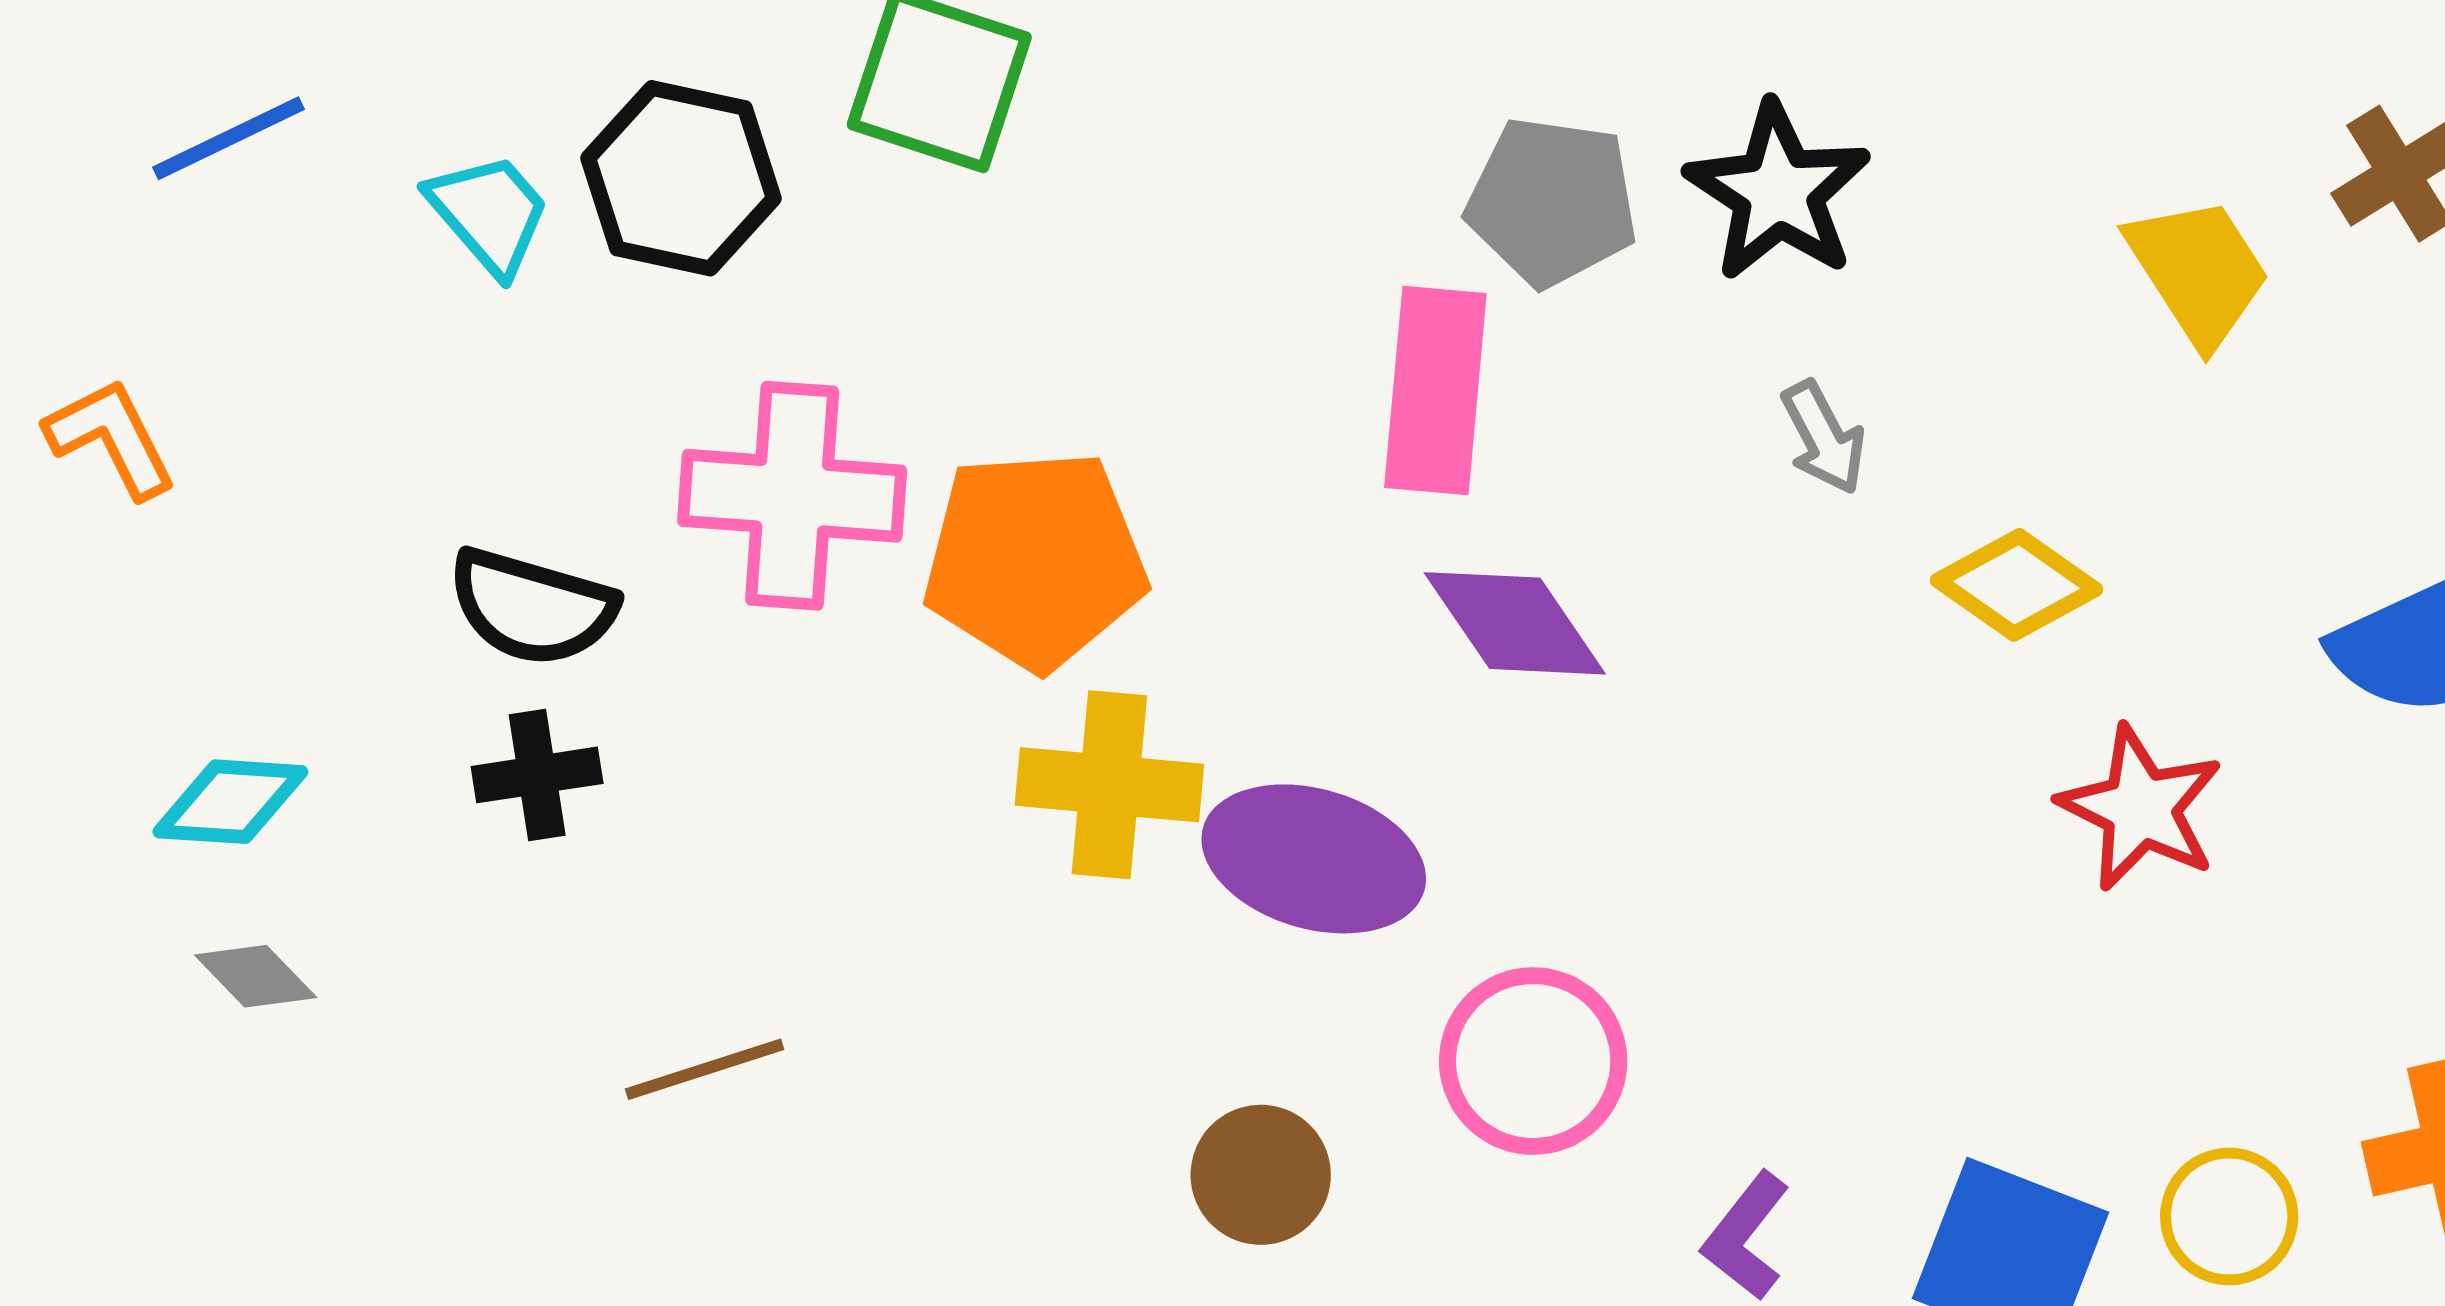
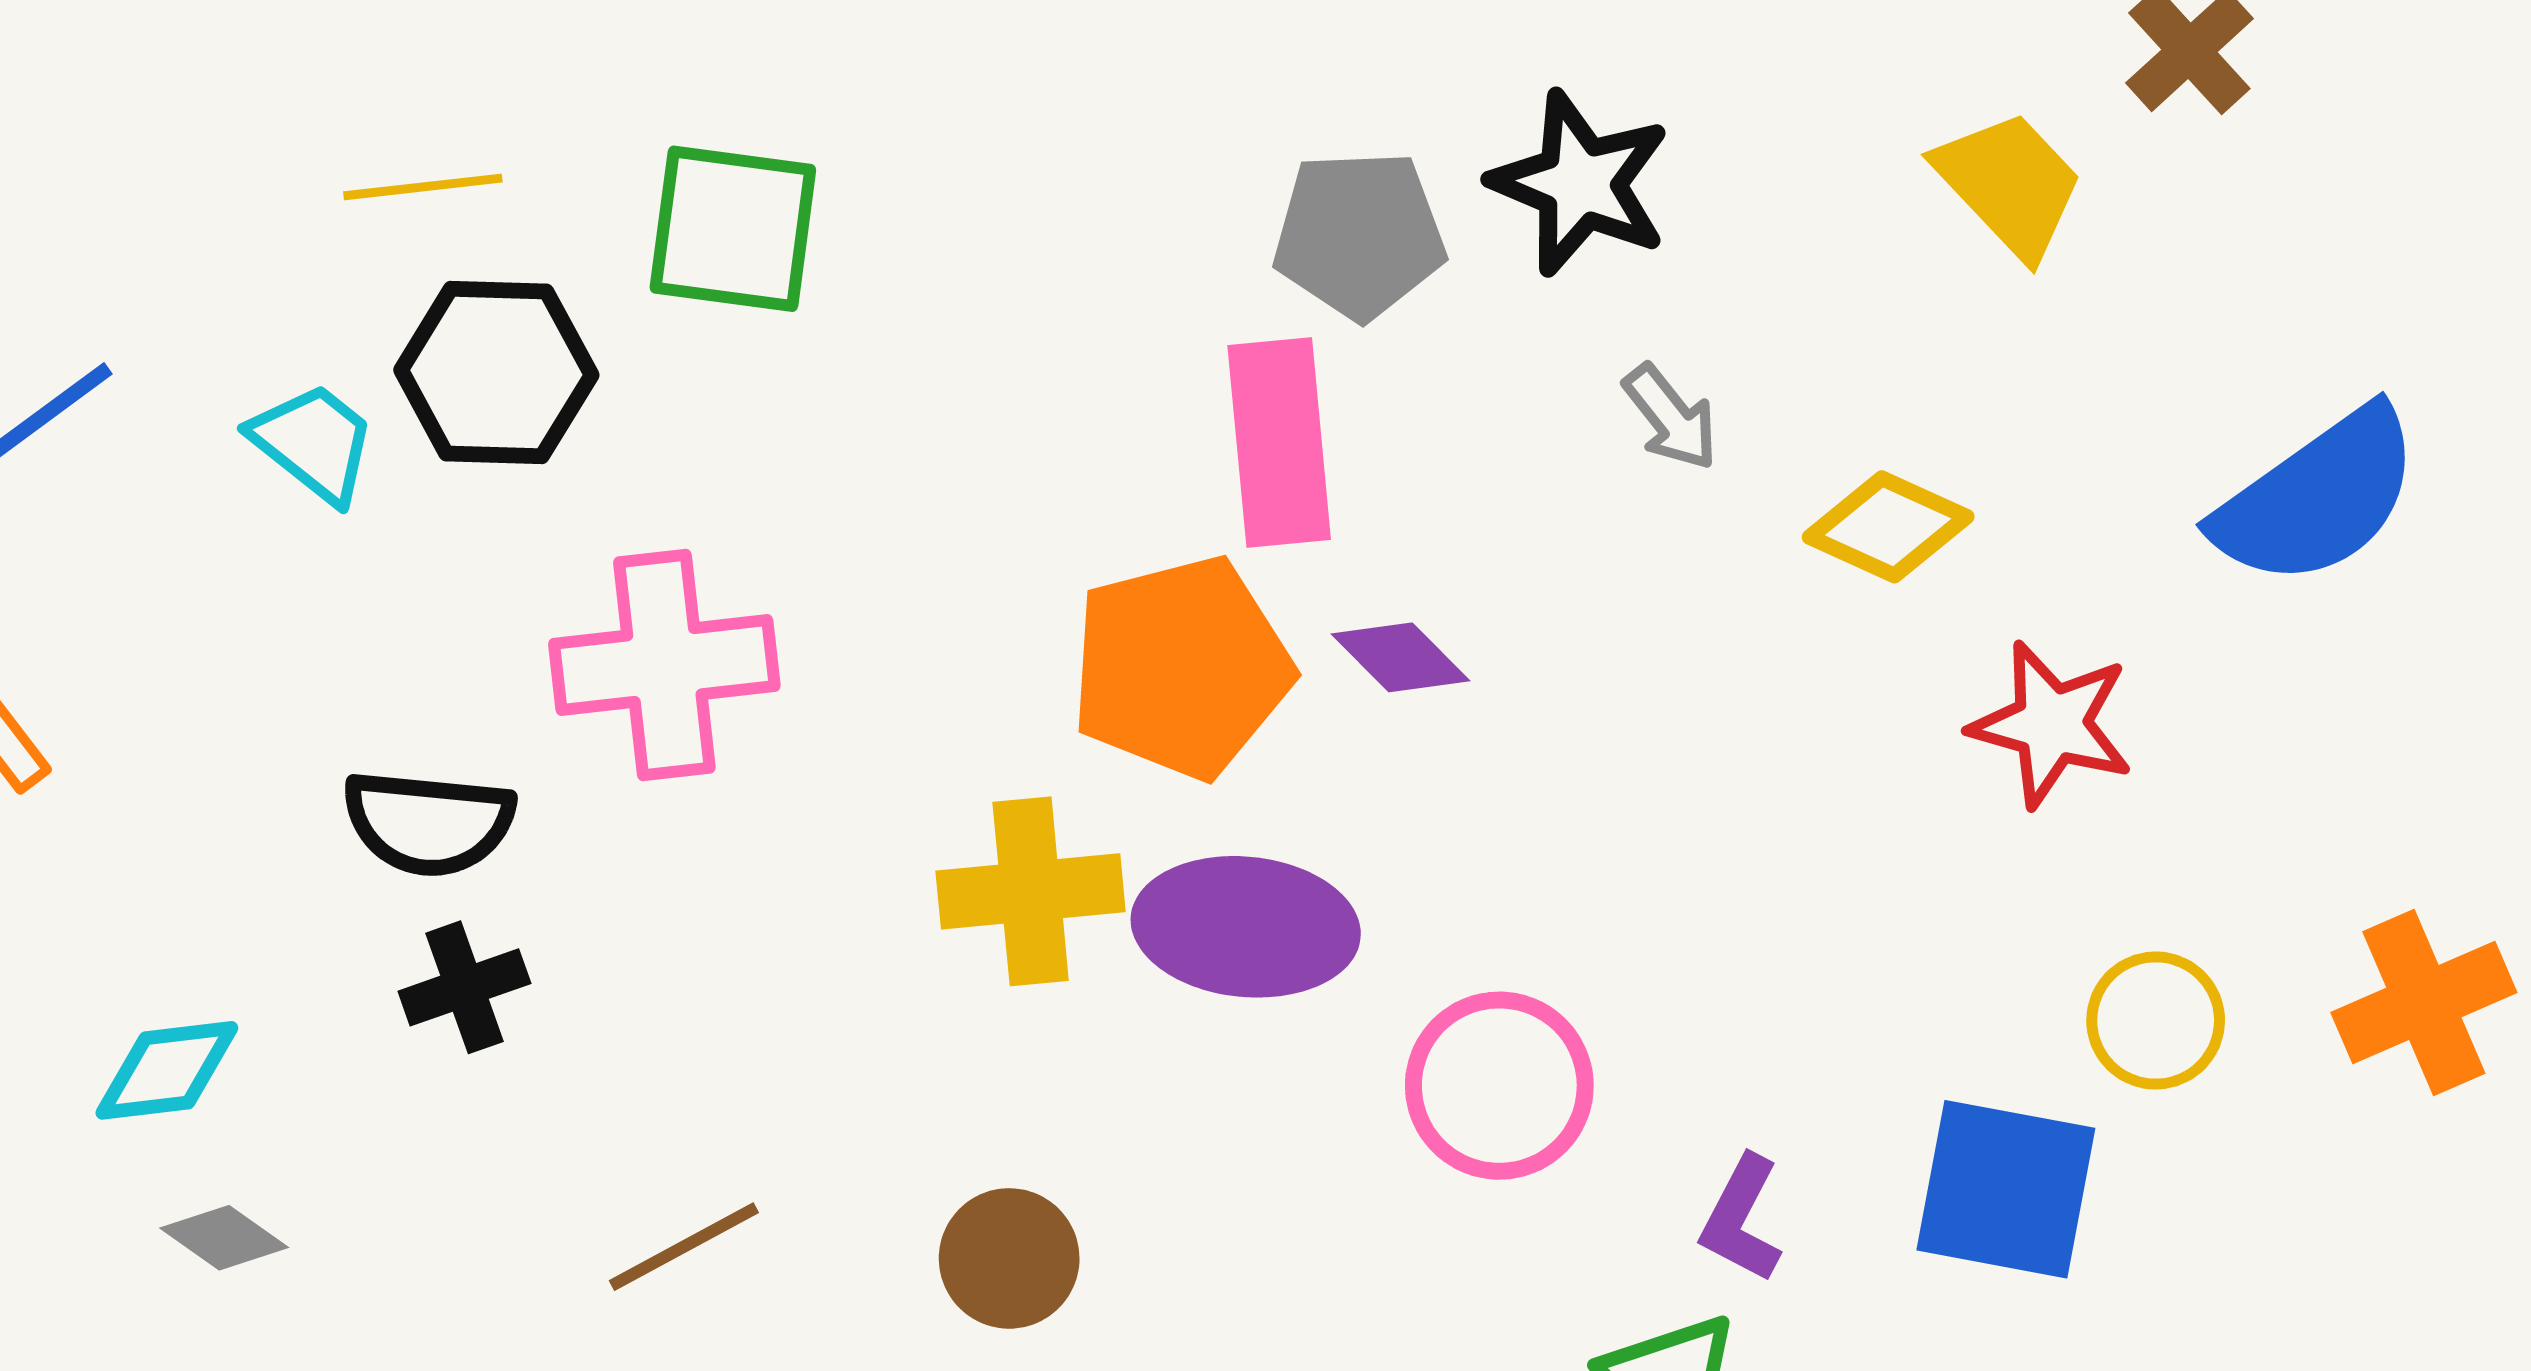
orange pentagon: (1035, 560) -> (1181, 667), moved
purple diamond: (1515, 623) -> (1401, 657), size x0.7
brown circle: (1261, 1175) -> (1009, 1258), moved
yellow circle: (2229, 1216) -> (2156, 1020), moved

